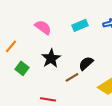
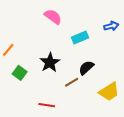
cyan rectangle: (80, 25) -> (80, 37), moved
pink semicircle: (43, 27) -> (53, 17), moved

